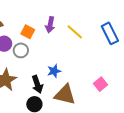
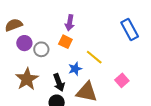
orange square: (28, 32) -> (65, 42), moved
yellow line: (75, 32) -> (94, 57), moved

